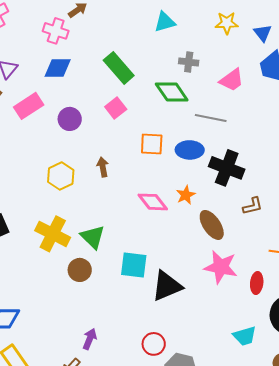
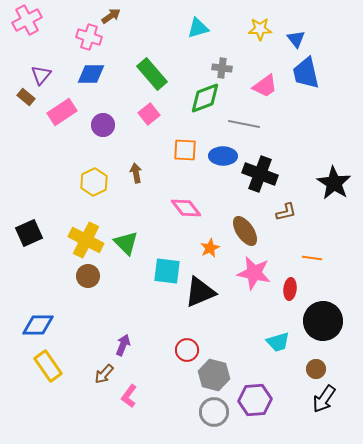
green diamond: (172, 92) -> (205, 98), turned -76
orange star: (186, 195) -> (210, 248), moved
brown circle: (80, 270) -> (88, 276), moved

